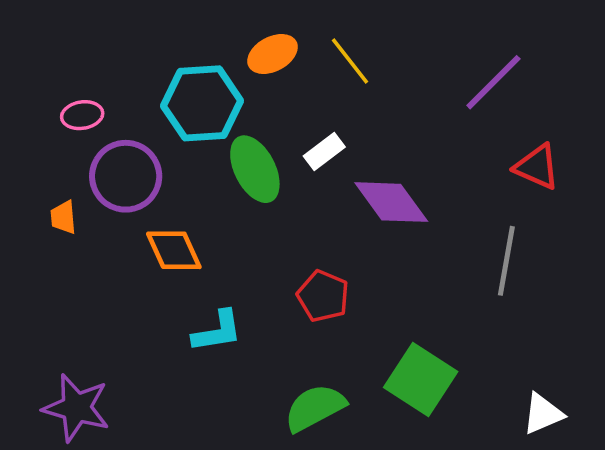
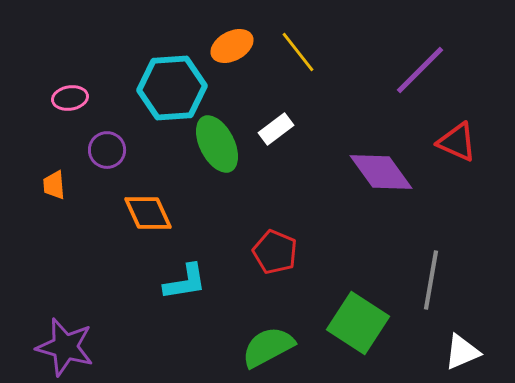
purple circle: (126, 176) -> (107, 150), size x0.6
purple diamond: (391, 202) -> (381, 172), moved
gray line: (506, 261) -> (431, 280), moved

